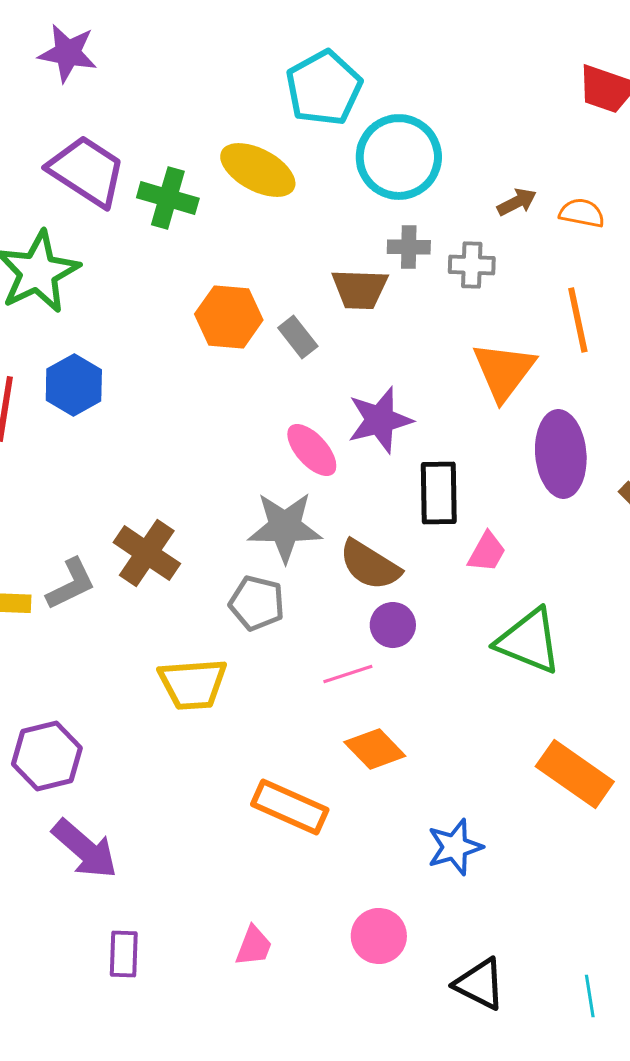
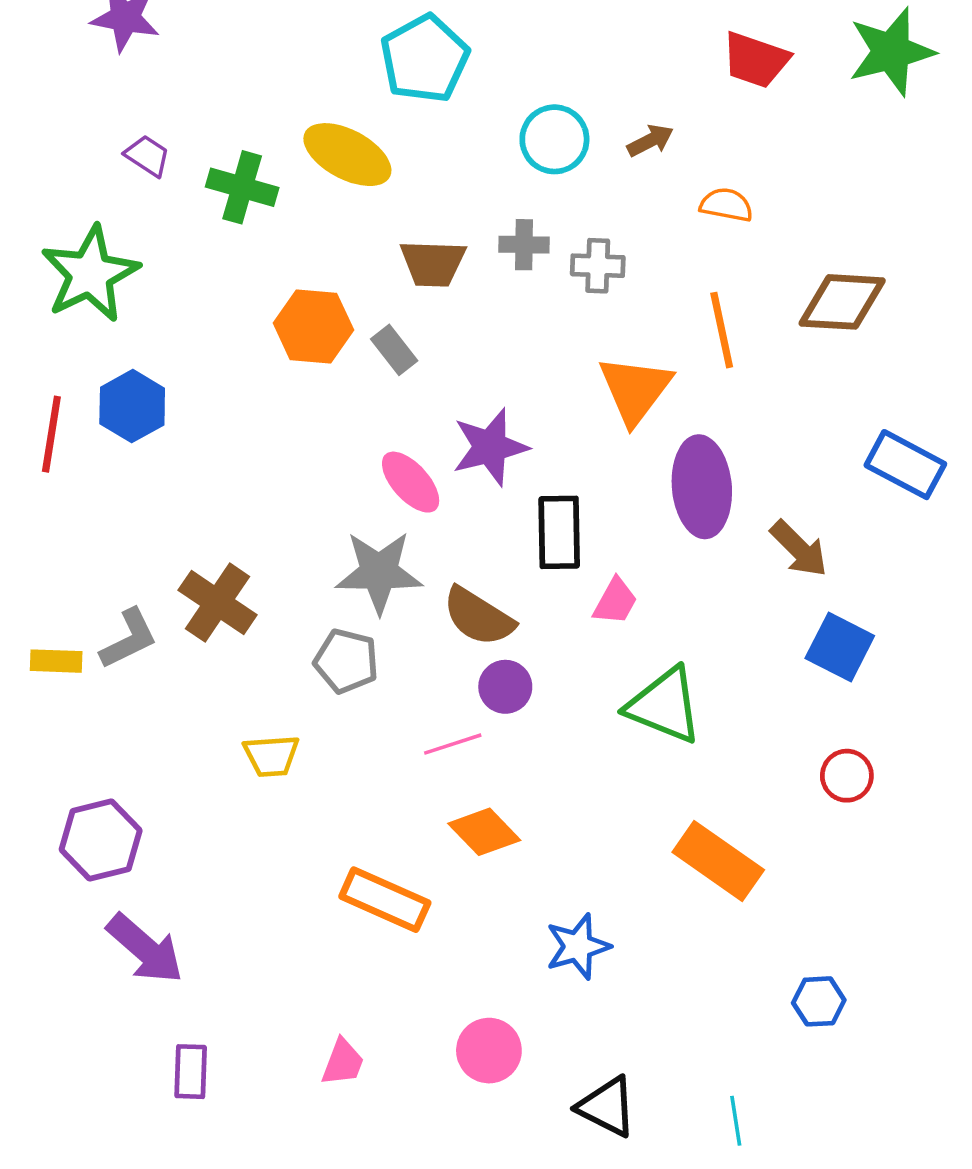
cyan circle: (399, 157) -> (554, 139), moved, size x0.7
purple trapezoid: (87, 171) -> (147, 156), size x0.5
brown arrow: (517, 202) -> (650, 141), moved
brown trapezoid: (360, 289) -> (433, 263), moved
yellow trapezoid: (193, 684) -> (271, 756), size x0.7

